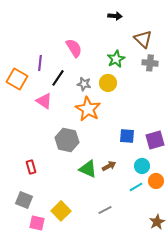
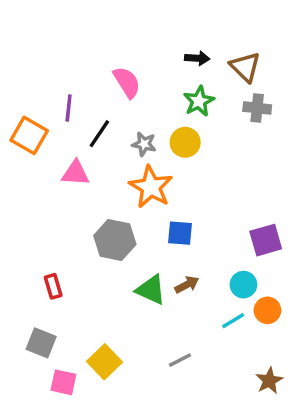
black arrow: (115, 16) -> (197, 58), moved
pink triangle: (44, 101) -> (75, 173), turned -30
blue square: (127, 136) -> (180, 233), moved

